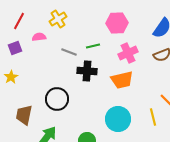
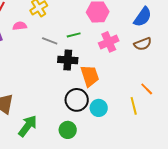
orange trapezoid: (122, 80) -> (90, 76), moved, turned -95
black circle: (57, 99) -> (77, 100), moved
cyan circle: (118, 119) -> (99, 108), size x0.7

